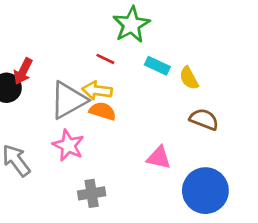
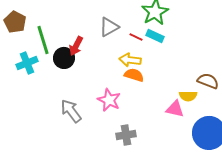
cyan rectangle: (157, 66) -> (155, 36), moved
yellow semicircle: (189, 78) -> (188, 96), moved, turned -60
gray triangle: (68, 100) -> (109, 27), moved, size x0.7

